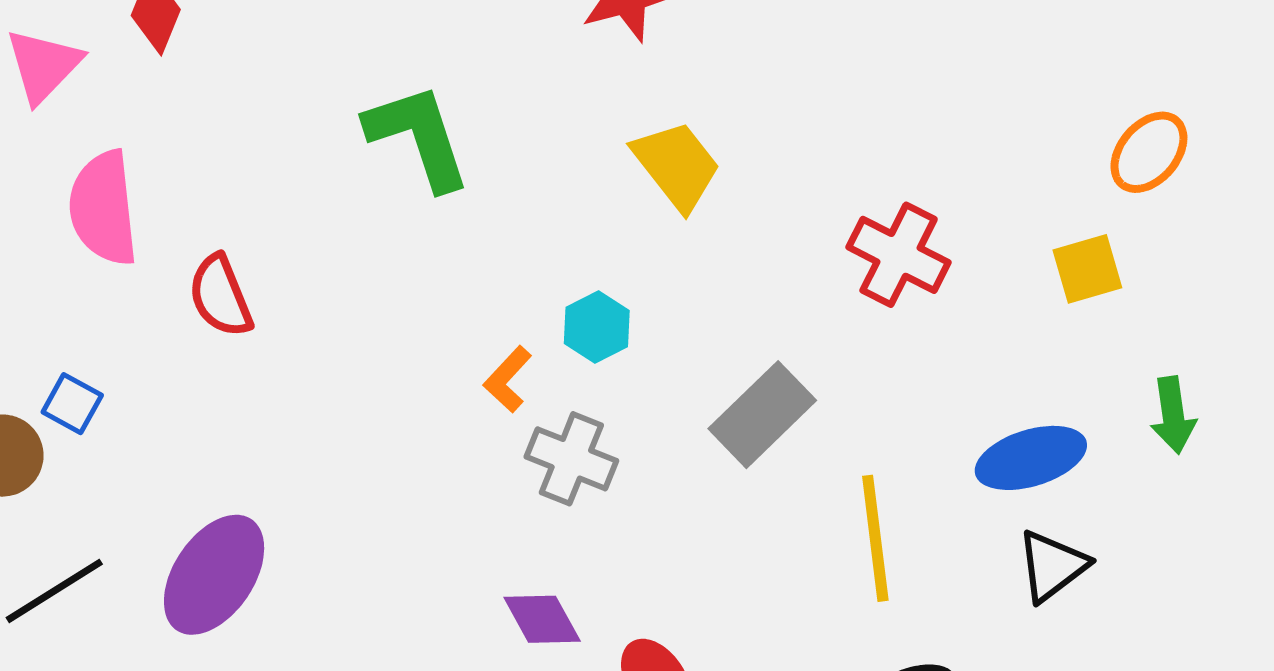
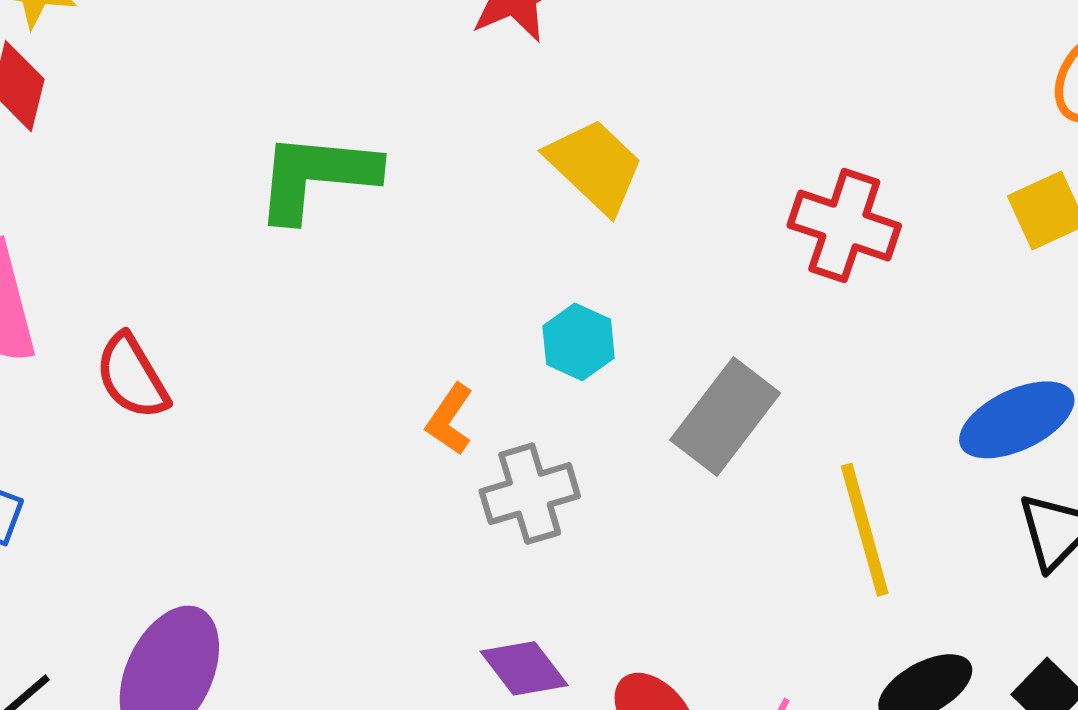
green L-shape: (418, 137) -> (316, 176), turned -58
cyan hexagon: (597, 327) -> (579, 342), moved
gray cross: (571, 459) -> (530, 494), turned -30

